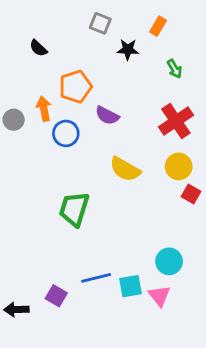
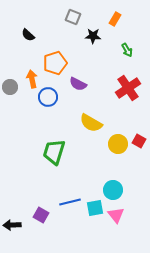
yellow circle: (179, 166) -> (118, 144), moved
cyan circle: (169, 261) -> (113, 190), moved

